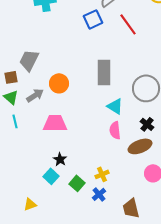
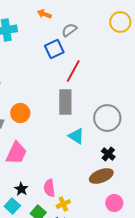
red line: (128, 24) -> (73, 71), moved, turned 65
pink trapezoid: (55, 123) -> (16, 153), turned 115
pink semicircle: (115, 130) -> (49, 188), moved

